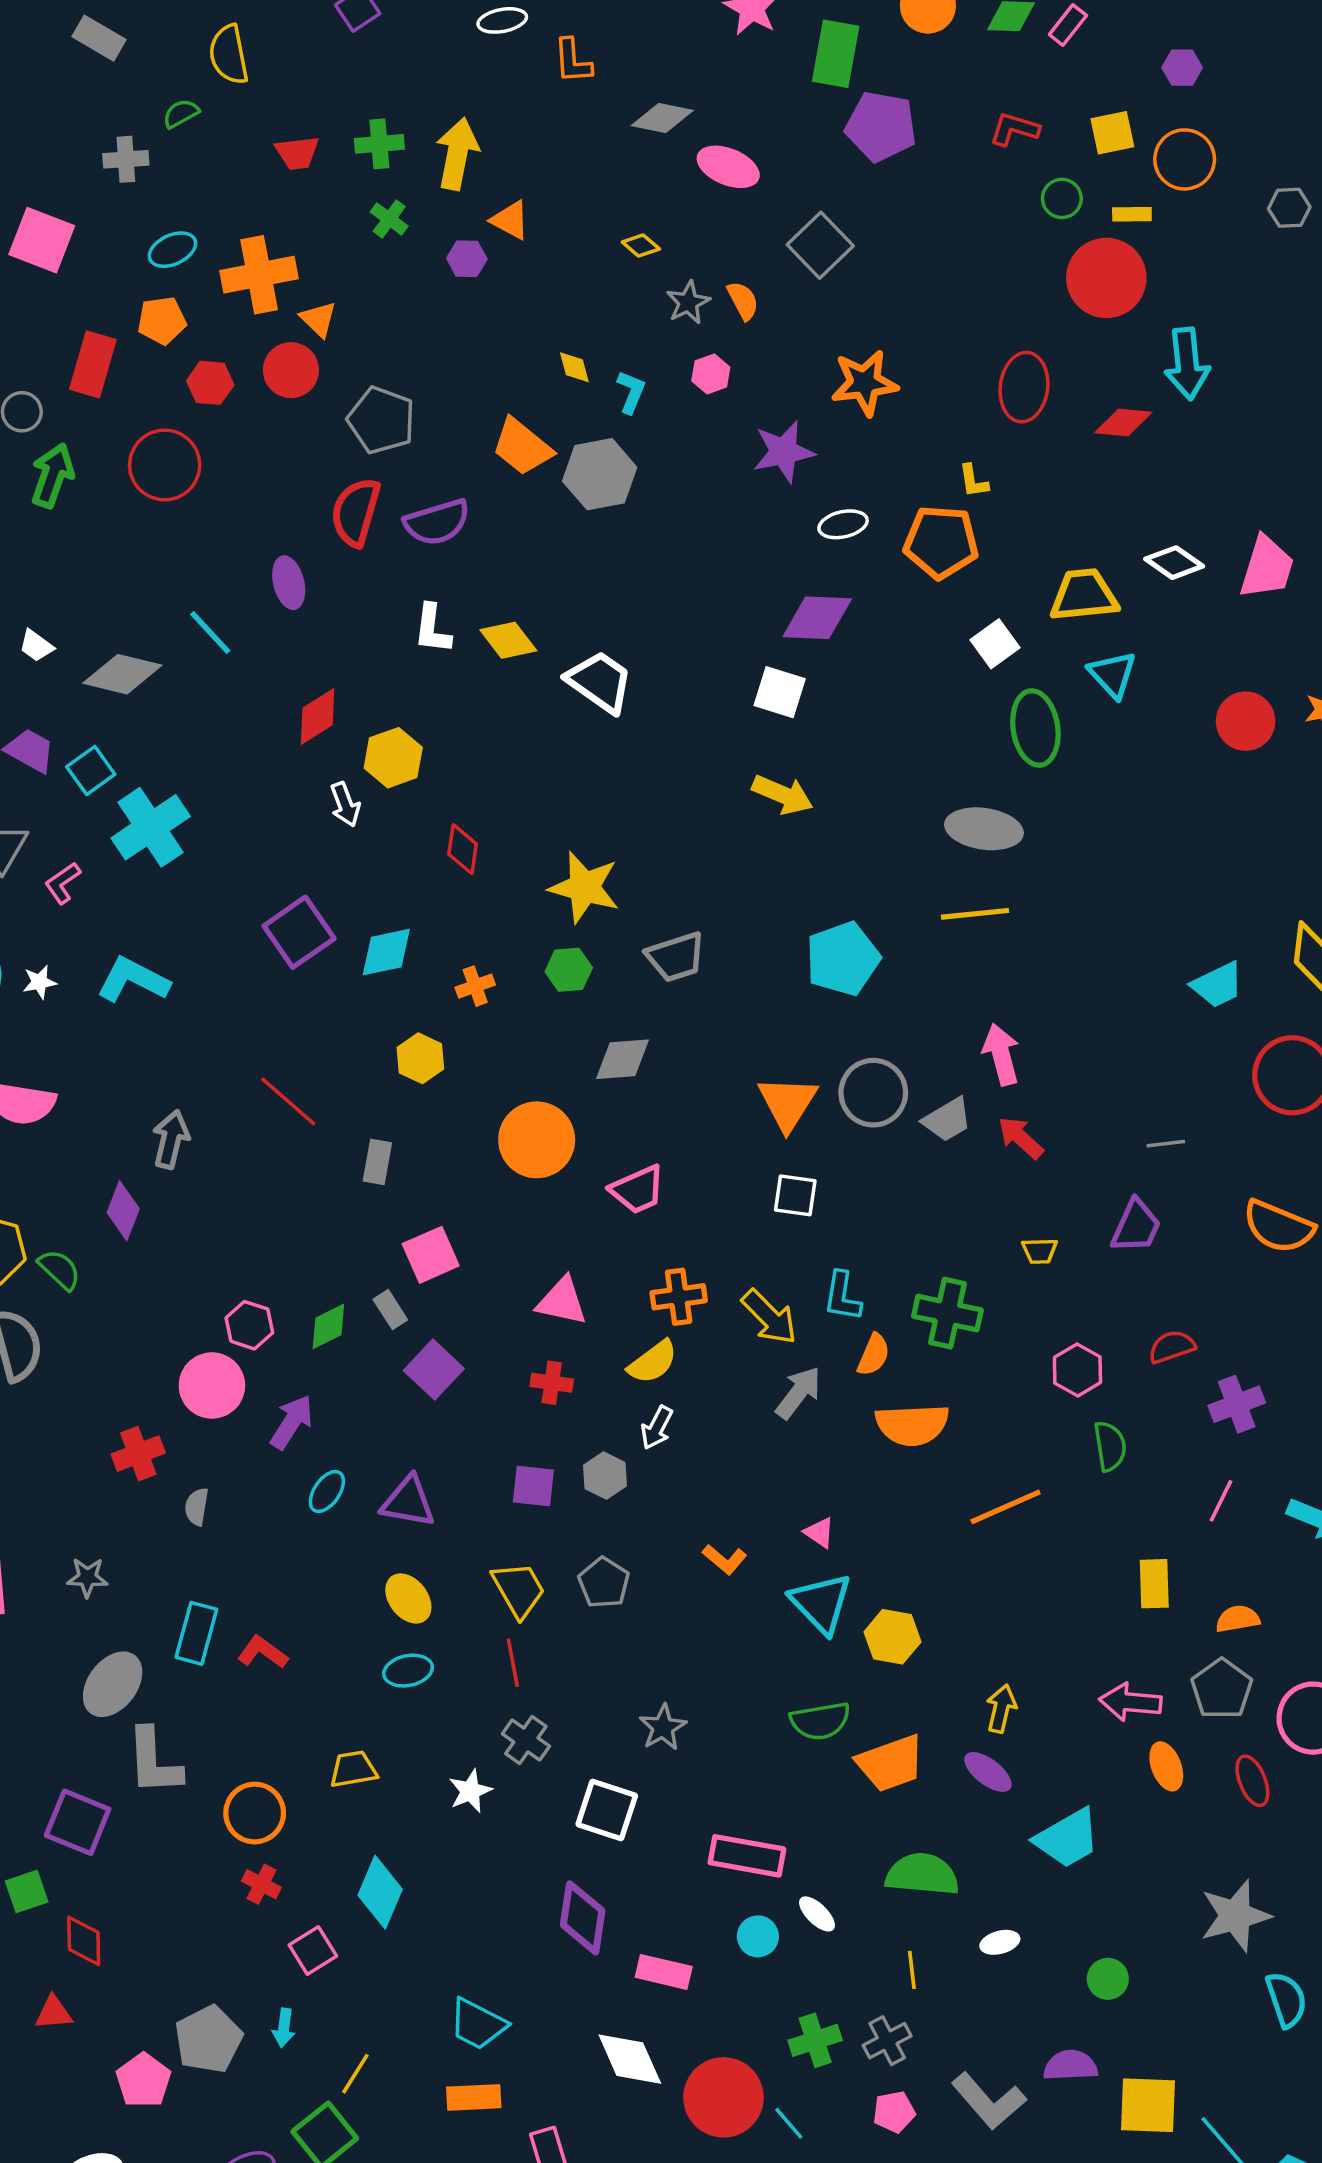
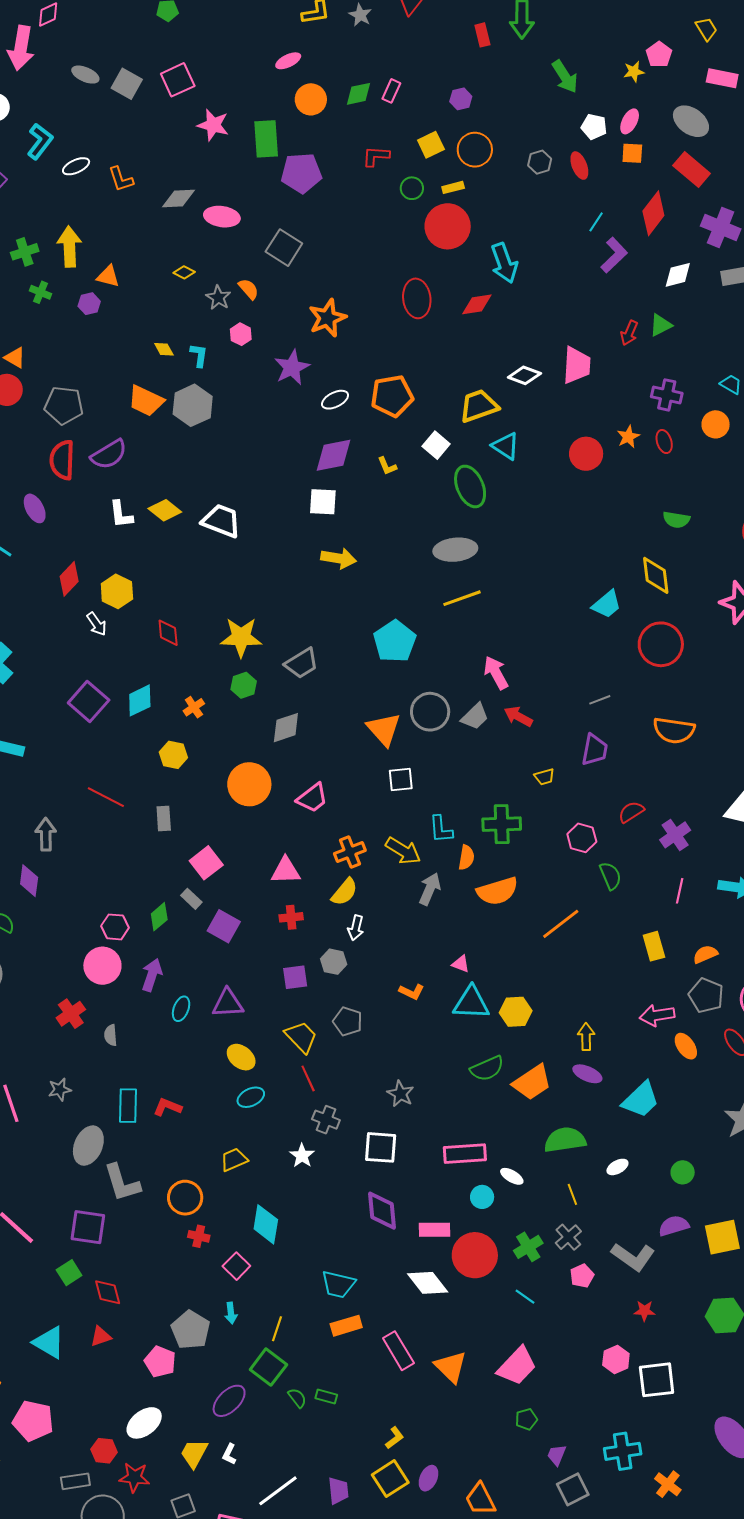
yellow L-shape: (973, 481) -> (387, 466), moved
cyan triangle: (821, 1603) -> (471, 1003), turned -30
red circle: (723, 2097) -> (475, 1255), moved

